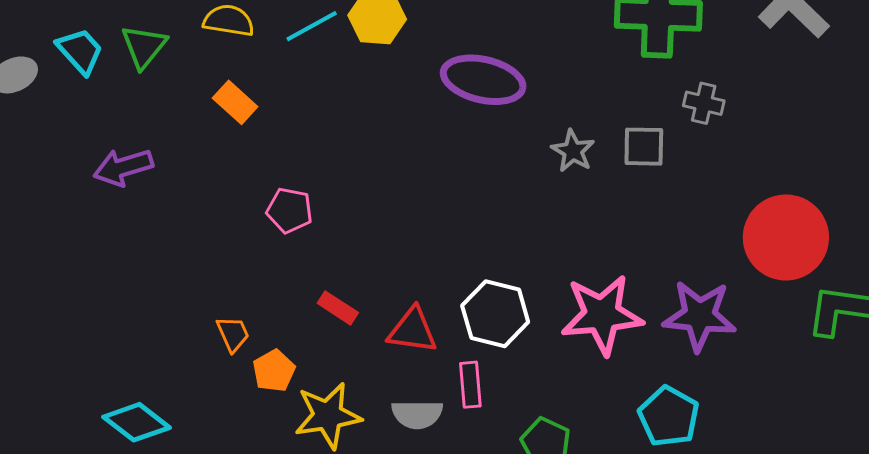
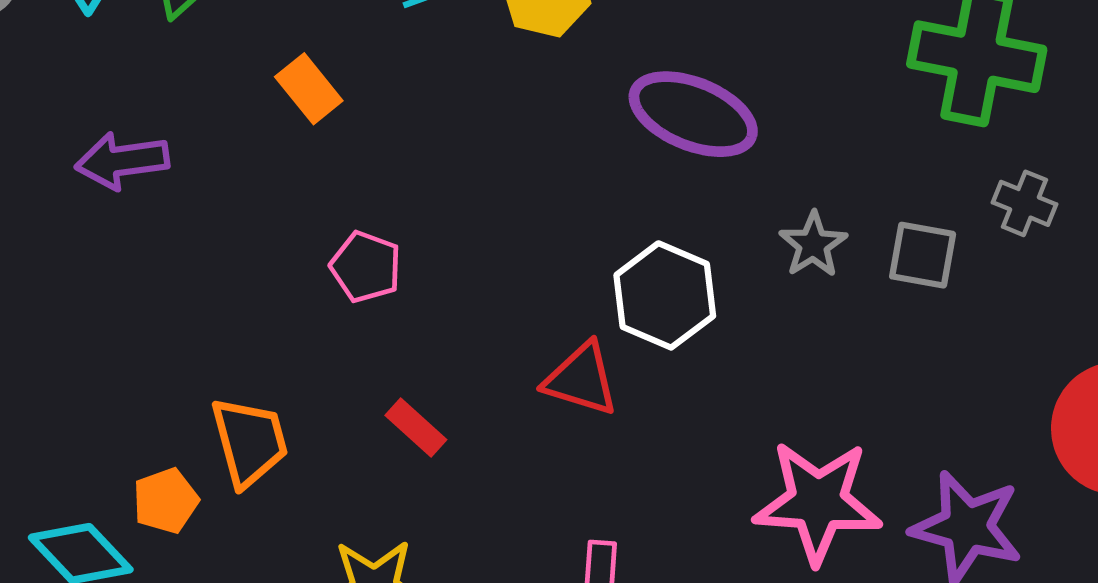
white hexagon: (495, 314) -> (665, 295), moved
red triangle: (412, 330) -> (581, 379), moved
orange trapezoid: (233, 334) -> (249, 442), size x1.6
orange pentagon: (274, 371) -> (166, 501), moved

